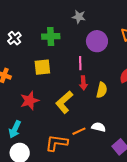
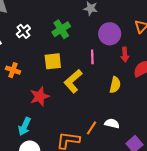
green cross: (51, 36) -> (61, 29), turned -30
red arrow: (83, 83) -> (125, 55), moved
yellow L-shape: (64, 102) -> (73, 81), moved
orange line: (79, 131) -> (92, 128), turned -32

